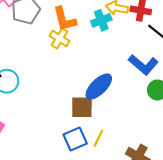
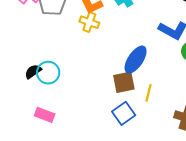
yellow line: (98, 138) -> (148, 93), moved

